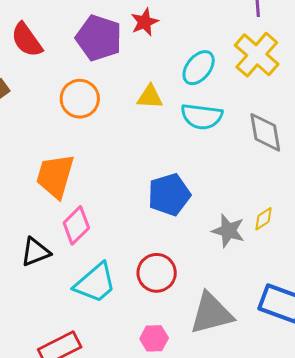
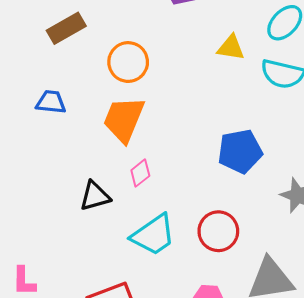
orange circle: (80, 99) -> (128, 62), moved
pink diamond: (76, 225) -> (140, 173), size x0.7

